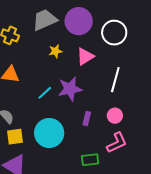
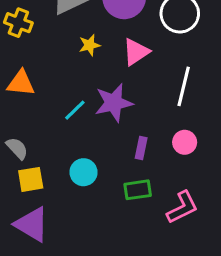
cyan circle: (49, 133) -> (84, 172), size x0.6
pink L-shape: (117, 143) -> (182, 207), moved
green rectangle: (90, 160) -> (138, 190), moved

